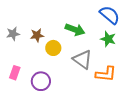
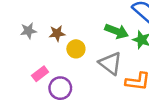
green arrow: (75, 30) -> (117, 31), moved
pink rectangle: (15, 73) -> (40, 74), moved, turned 32

